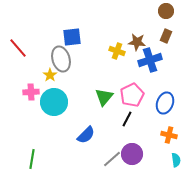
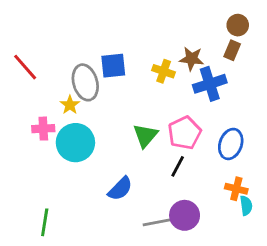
brown circle: (166, 11) -> (238, 25), moved
blue square: (72, 37) -> (113, 66), moved
gray line: (112, 159) -> (157, 222), turned 30
cyan semicircle: (176, 160) -> (246, 206), moved

